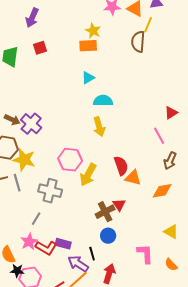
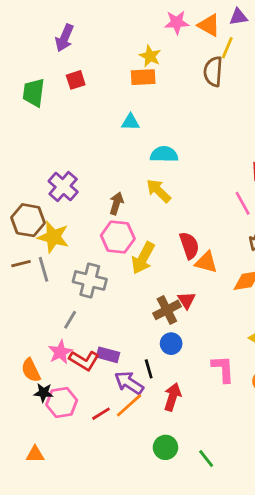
cyan triangle: (88, 78) -> (130, 122), moved, turned 32
brown arrow: (12, 120) -> (116, 203), moved, turned -98
yellow arrow: (99, 127) -> (158, 191), turned 150

